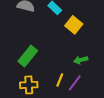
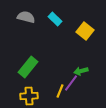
yellow square: (74, 25) -> (85, 31), moved
purple line: (75, 83) -> (71, 83), moved

